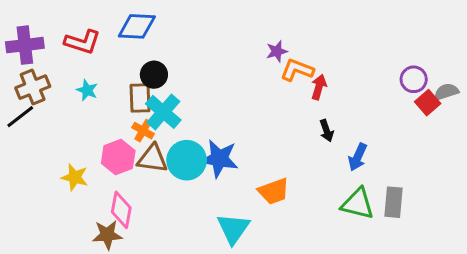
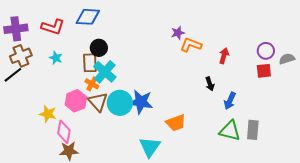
red arrow: (319, 87) -> (224, 56), moved
red square: (428, 103) -> (264, 71), moved, turned 35
brown triangle: (152, 159) -> (98, 102), turned 40
pink diamond: (121, 210) -> (64, 132), moved

